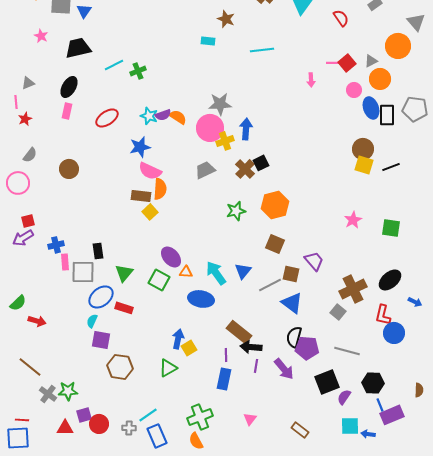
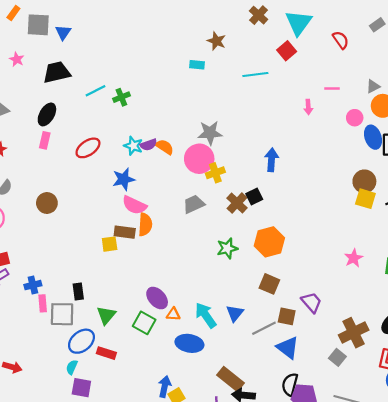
red square: (347, 63) -> (287, 51), moved
blue arrow: (246, 129) -> (272, 160), moved
yellow square: (150, 212) -> (110, 244), moved, turned 35

